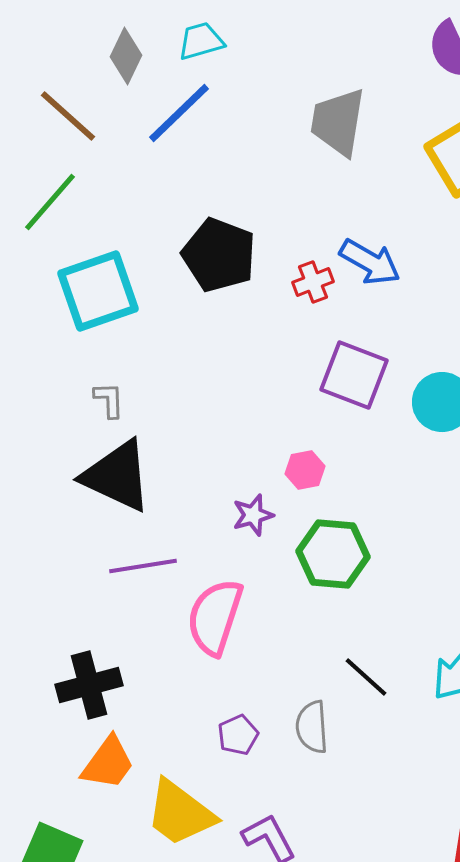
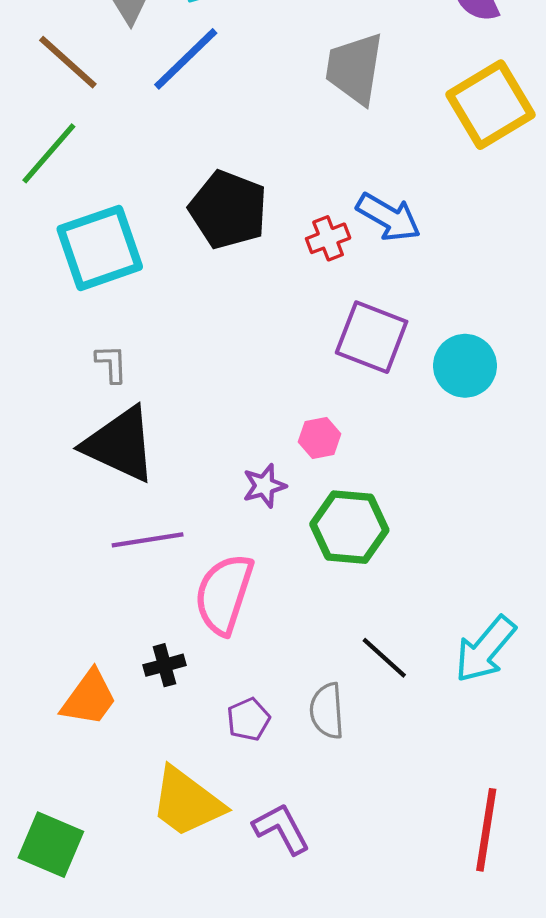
black cross: (89, 685) -> (165, 665), moved, size x0.6
orange trapezoid: (108, 763) -> (89, 698), moved

